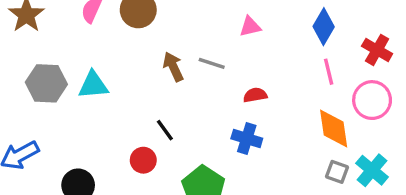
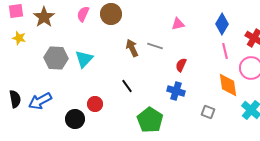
cyan triangle: (93, 85) -> (84, 59), turned -42
red semicircle: (255, 95) -> (181, 65), turned -56
red circle: (143, 160) -> (95, 104), moved
gray square: (337, 172) -> (208, 112), moved

